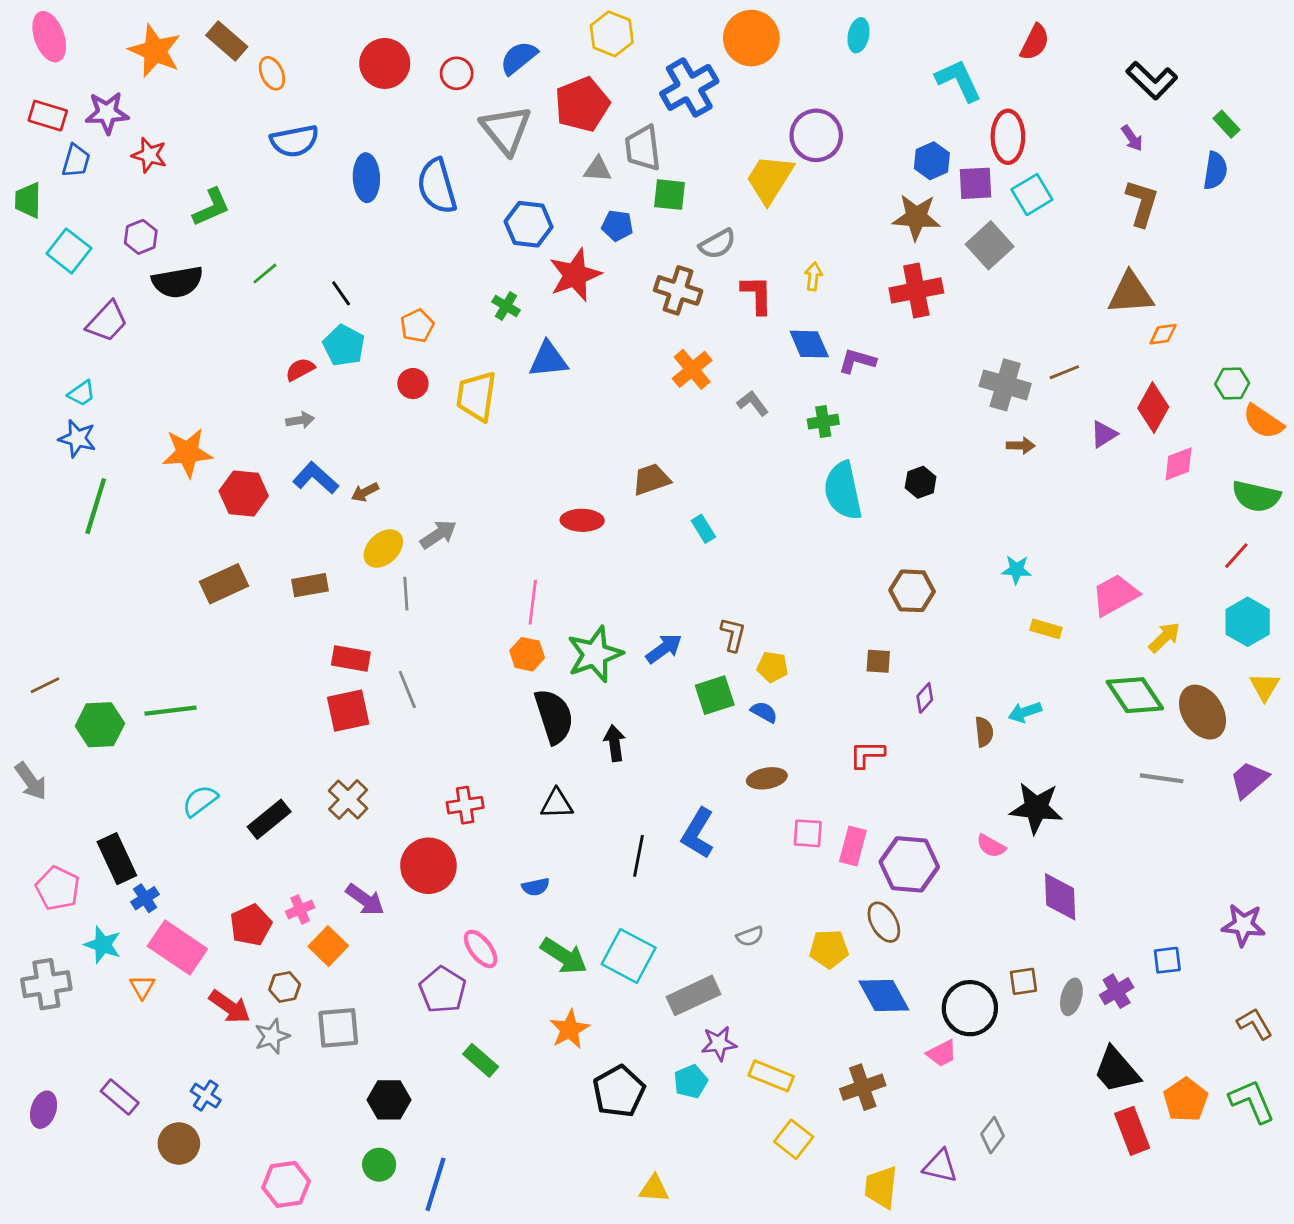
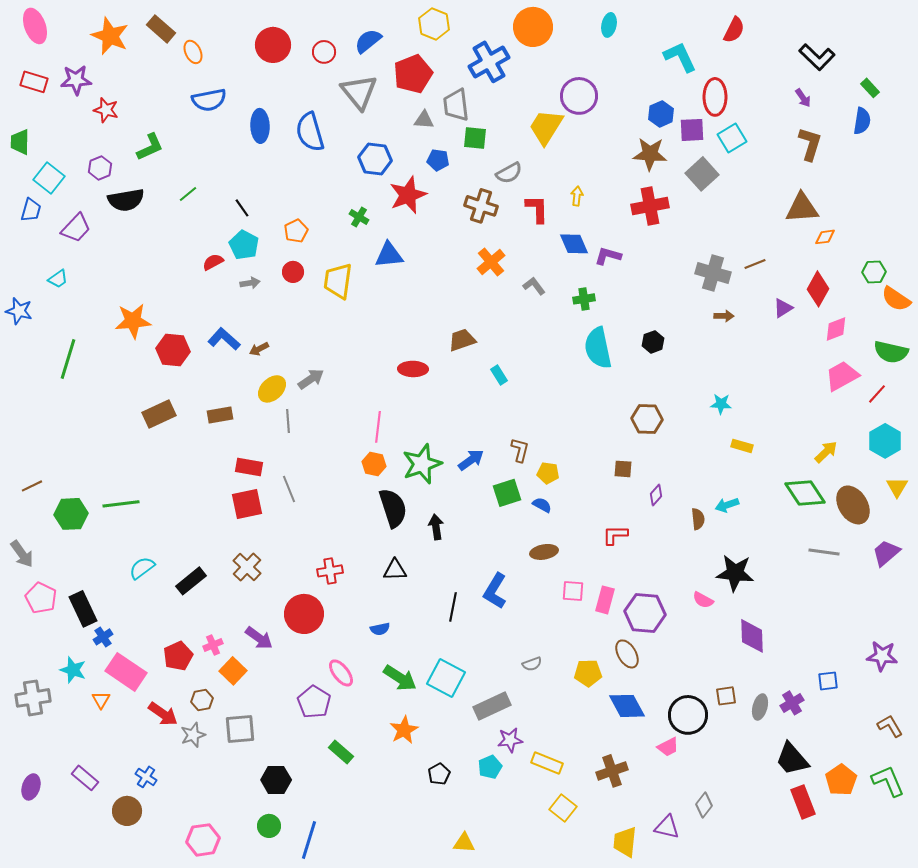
blue trapezoid: (76, 161) -> (31, 210), moved
gray arrow: (300, 420) -> (250, 283), moved
blue star: (77, 439) -> (19, 311), moved
pink trapezoid: (1115, 595) -> (842, 376), moved
pink pentagon: (58, 888) -> (41, 598), moved
black pentagon: (619, 1091) -> (439, 774), size x0.6

